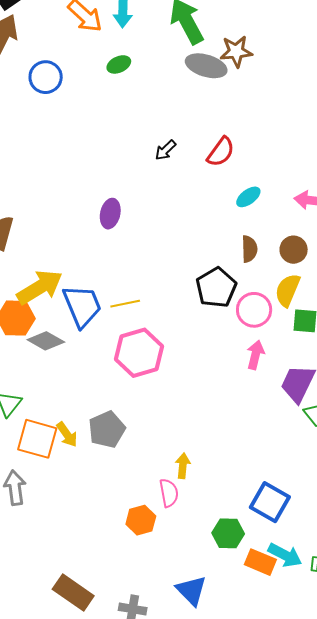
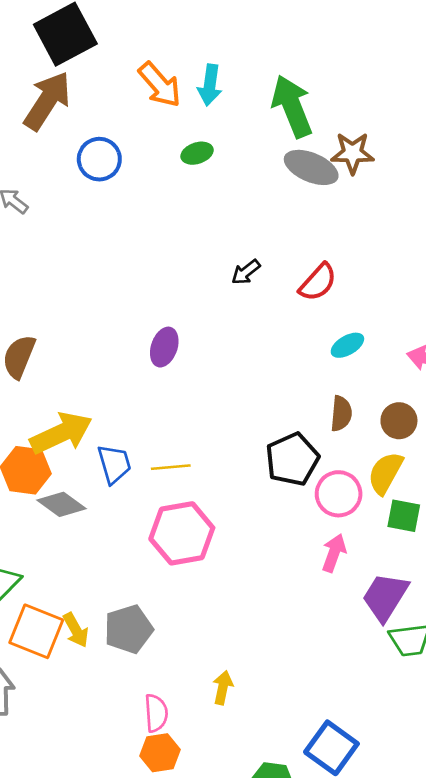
blue trapezoid: (82, 306) -> (114, 464), size x0.7
pink semicircle: (169, 493) -> (156, 713), moved

